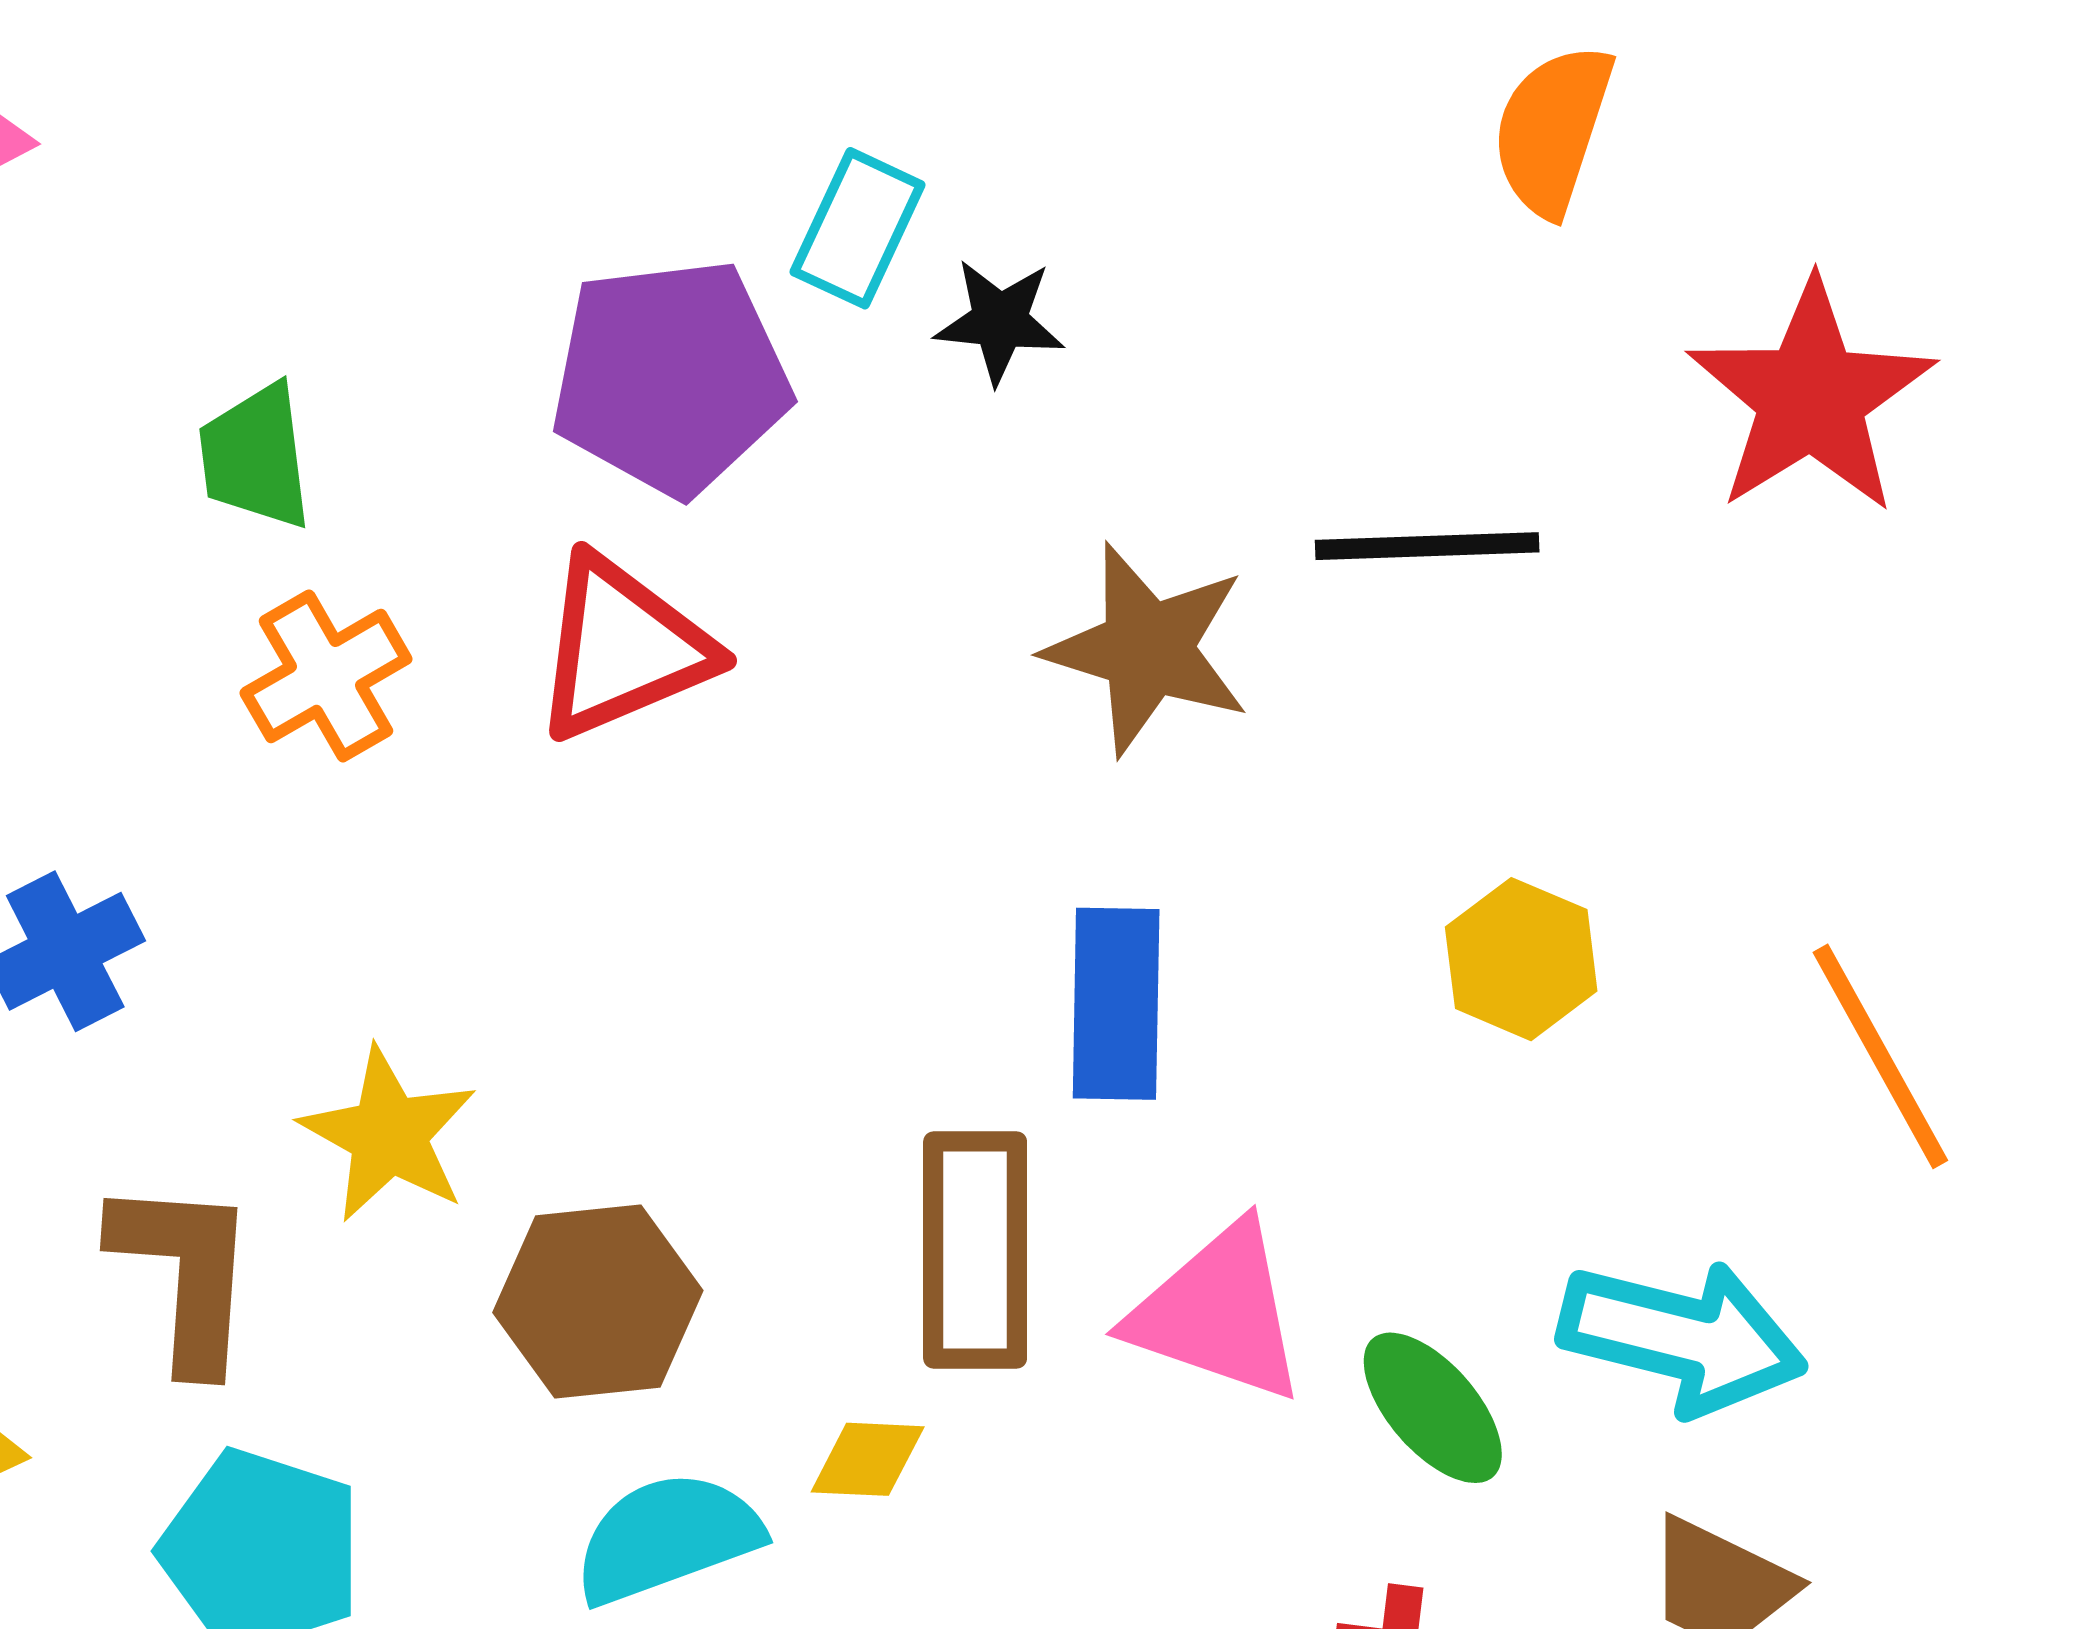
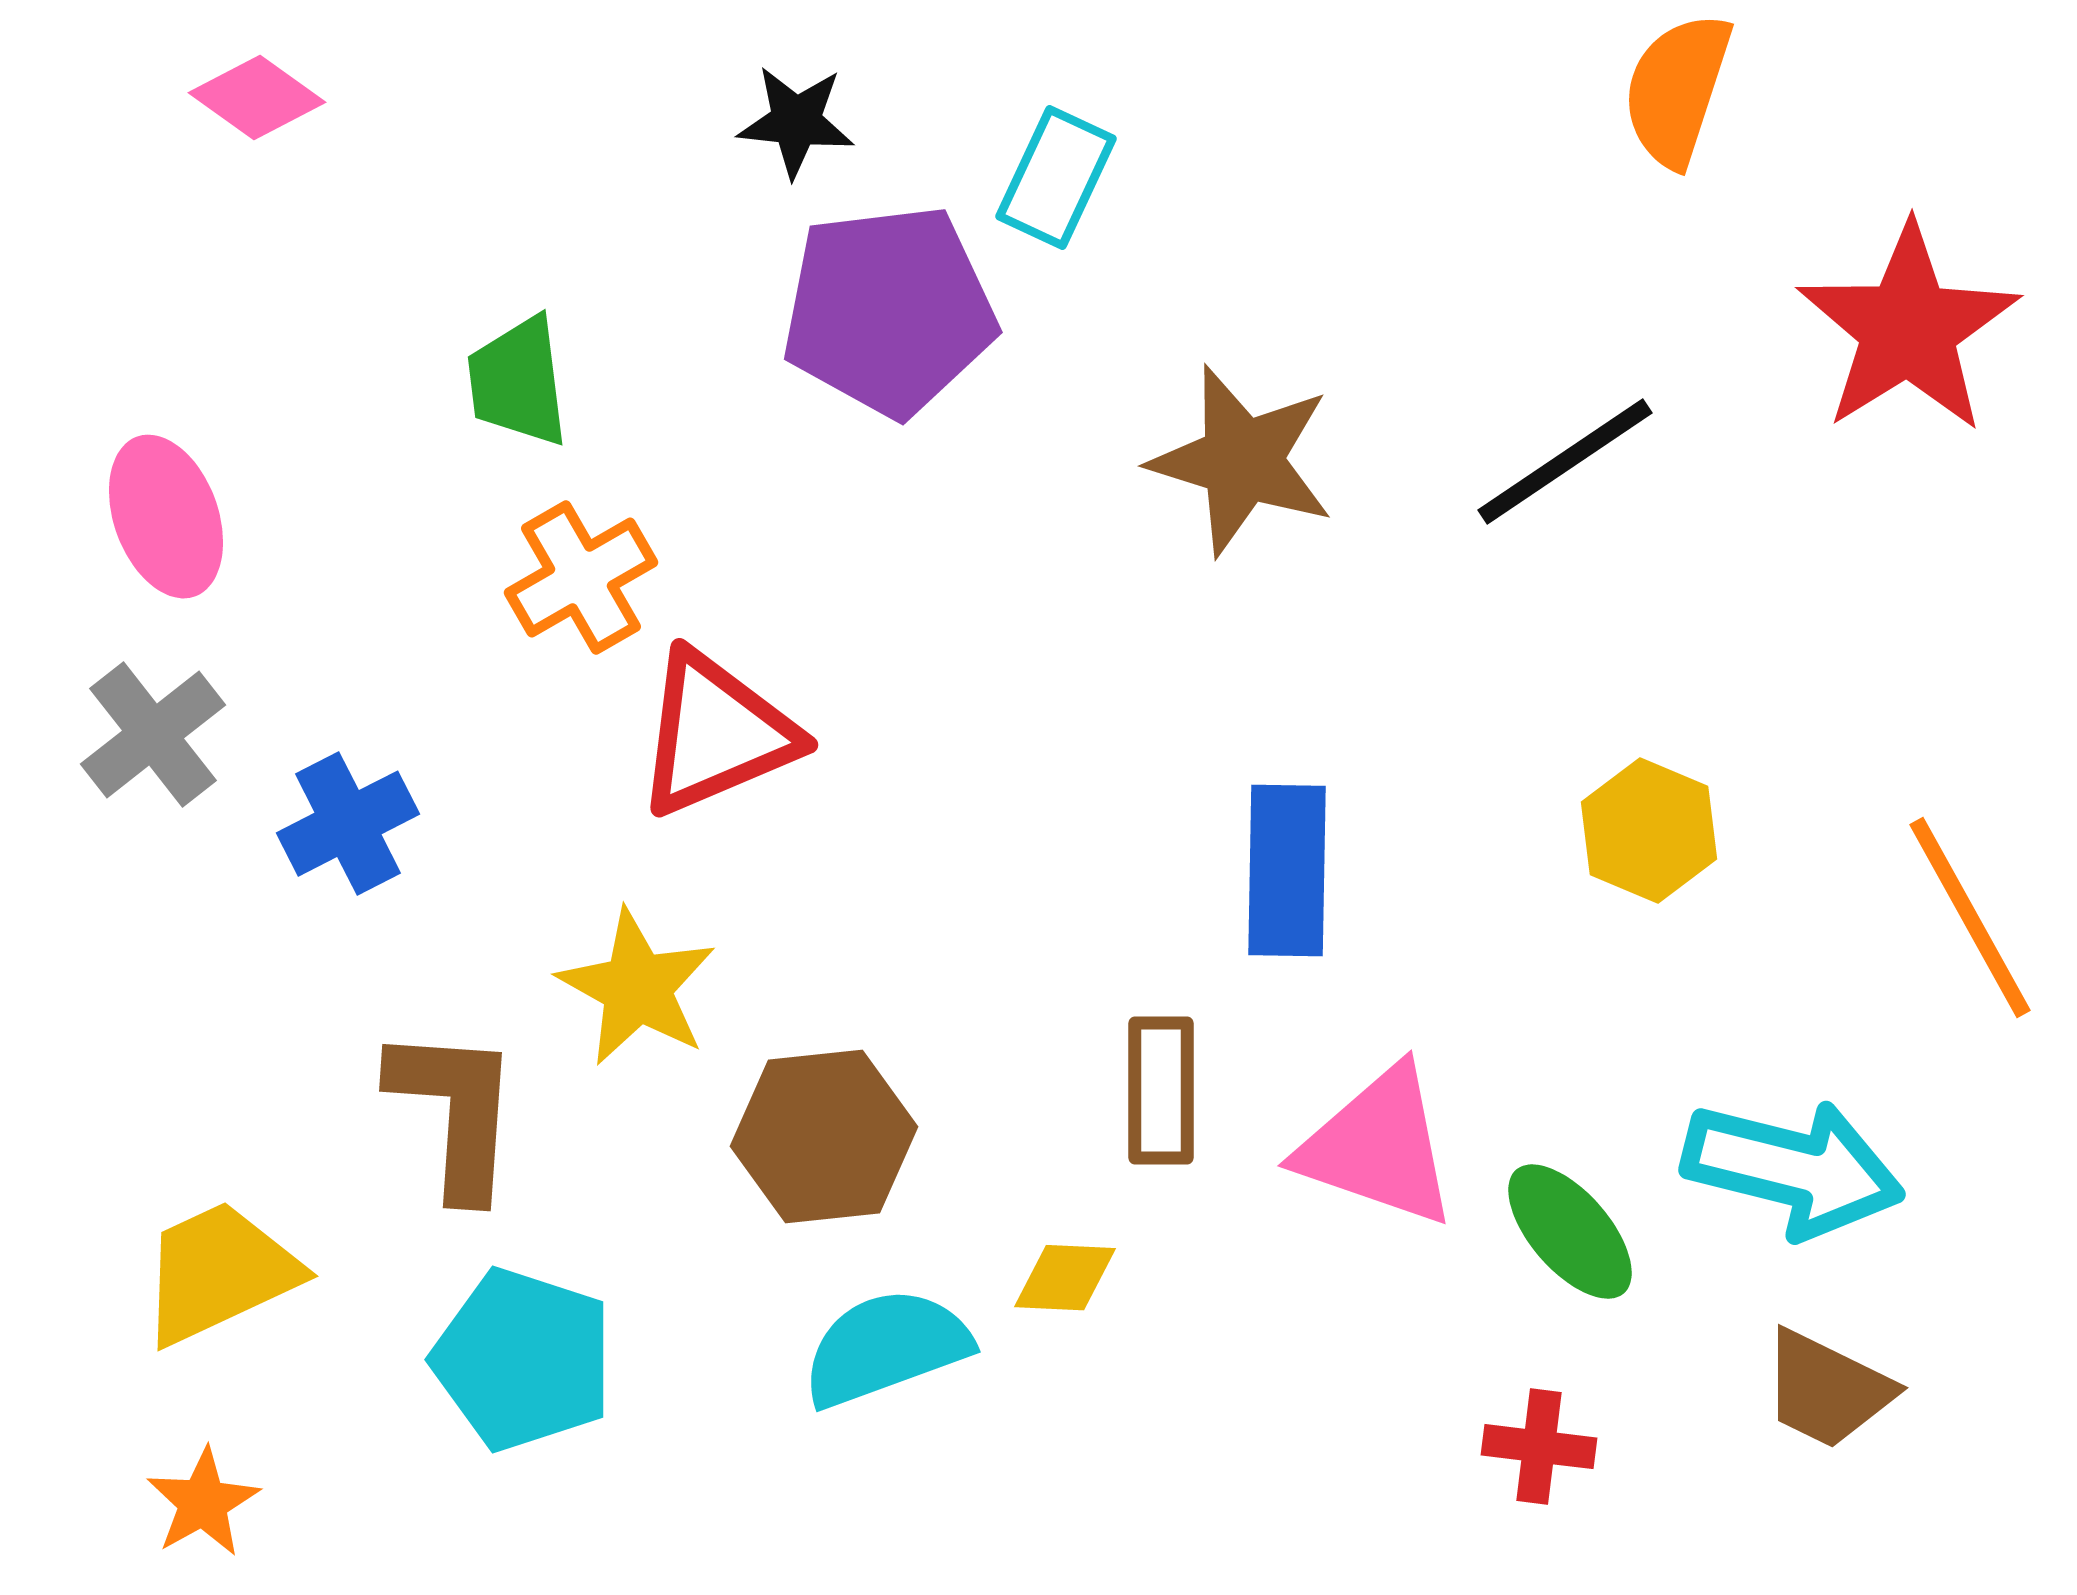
black star: (1000, 321) -> (796, 122), moved
black line: (1427, 546) -> (1565, 462), turned -32
red triangle: (623, 648) -> (716, 734), moved
brown star: (1147, 649) -> (1242, 461), moved
brown rectangle: (975, 1250) -> (1161, 1091), size x0.7

